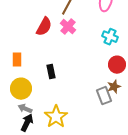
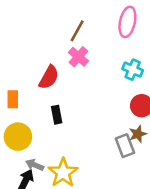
red semicircle: (44, 27) -> (49, 77), moved
gray arrow: (25, 109) -> (35, 165), moved

